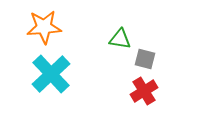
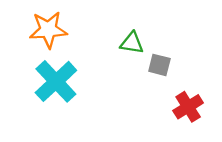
red cross: (144, 91) -> (188, 107), moved

